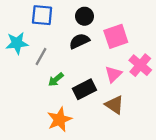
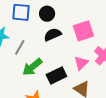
black circle: (84, 16) -> (47, 14), moved
green arrow: (56, 80) -> (32, 67), size x1.5

